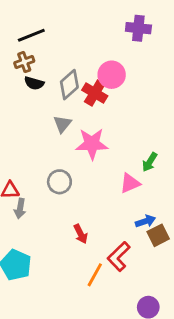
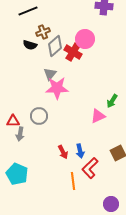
brown cross: (24, 62) -> (43, 32), moved
pink star: (92, 144) -> (57, 88), moved
gray circle: (59, 182) -> (39, 116), moved
blue arrow: (145, 221) -> (80, 151), moved, turned 96
orange line: (95, 275) -> (73, 181), turned -36

